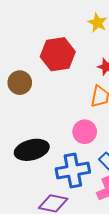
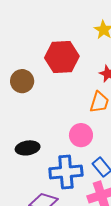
black ellipse: (32, 150) -> (28, 148), size x0.7

